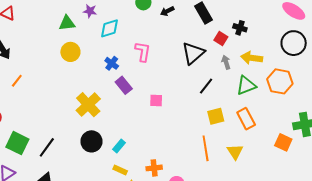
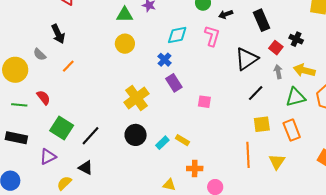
cyan diamond: (110, 28) -> (177, 35), moved
pink L-shape: (143, 52) -> (212, 36), moved
yellow rectangle: (120, 170) -> (182, 140), moved

